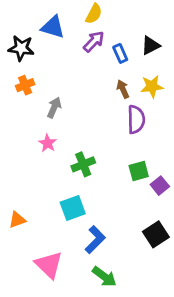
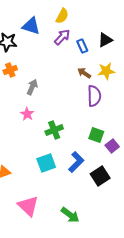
brown arrow: (123, 89) -> (84, 73), turned -32
green square: (139, 171) -> (96, 135), turned 35
black square: (156, 234) -> (100, 176), moved
blue L-shape: (95, 240) -> (76, 162), moved

